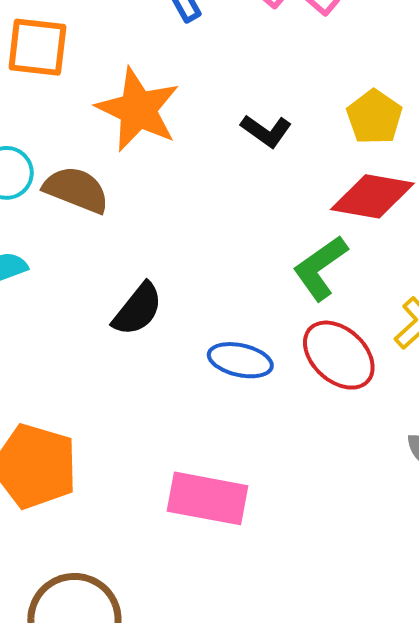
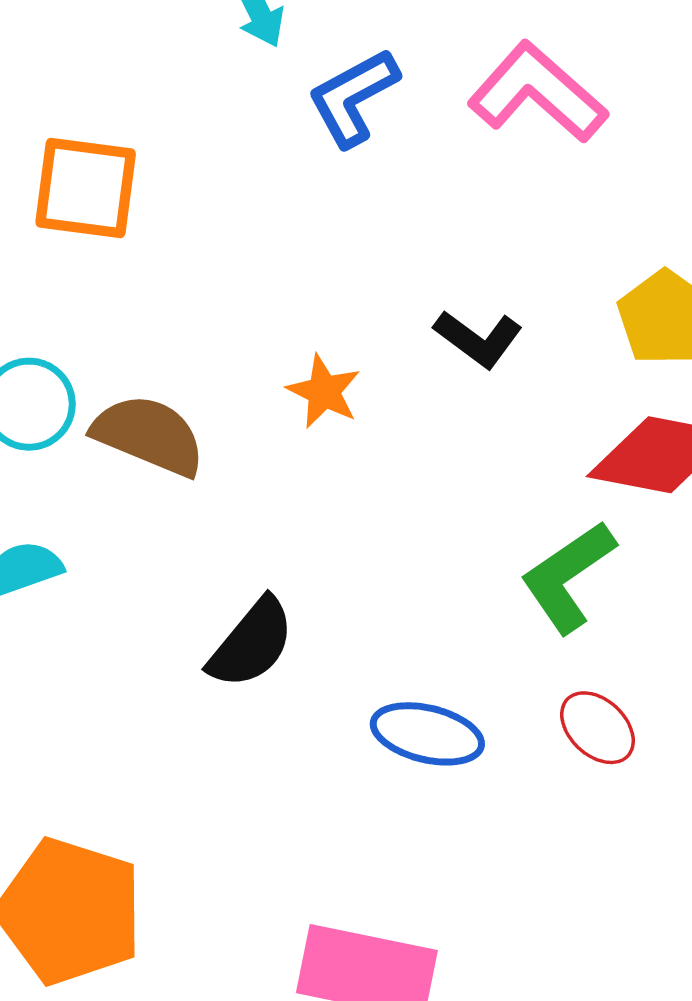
orange star: (138, 110) -> (324, 392), moved, size x0.5
red ellipse: (339, 355) -> (597, 728), size x0.6

